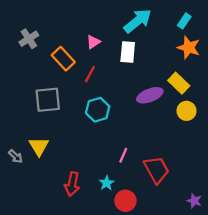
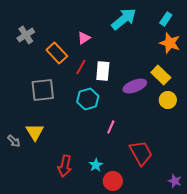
white rectangle: (128, 52) -> (103, 71), moved
pink line: (123, 155) -> (111, 127), moved

